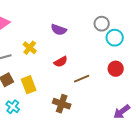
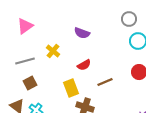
gray circle: (102, 24) -> (129, 19), moved
yellow rectangle: (29, 85) -> (71, 88), moved

